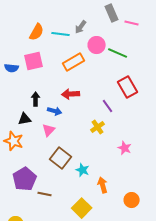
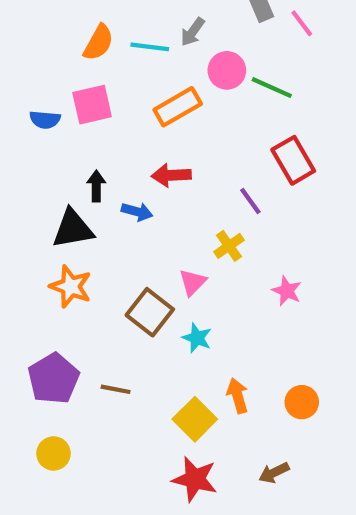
pink line: (132, 23) -> (302, 23), turned 40
black triangle: (25, 119) -> (73, 229), size x1.5
pink triangle: (49, 130) -> (193, 282), moved
orange star: (14, 141) -> (71, 287), moved
purple pentagon: (25, 179) -> (54, 379), moved
orange arrow: (103, 185) -> (238, 396), moved

